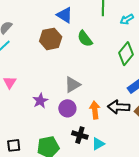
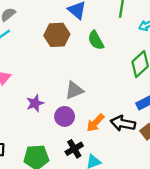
orange arrow: (95, 110) -> (95, 123), turned -138
black cross: (80, 135) -> (74, 149), turned 35

